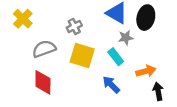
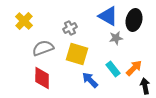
cyan rectangle: (116, 57) -> (113, 69), moved
orange arrow: (146, 71) -> (134, 68), turned -30
blue arrow: (111, 85) -> (90, 80), moved

